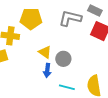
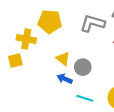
blue arrow: (47, 70) -> (65, 79), turned 104

